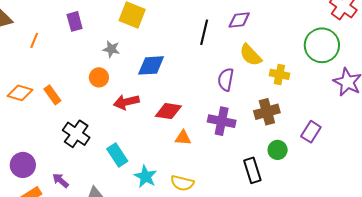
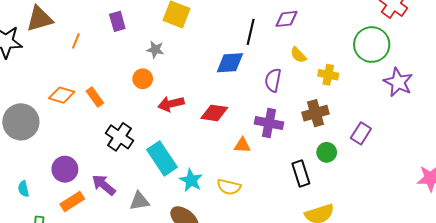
yellow semicircle: (251, 55) -> (298, 55), size x0.7
blue diamond: (151, 65) -> (230, 63), moved
orange triangle: (183, 138) -> (242, 145), moved
cyan rectangle: (117, 155) -> (162, 158), size x1.4
purple arrow: (60, 180) -> (104, 185), size x1.4

